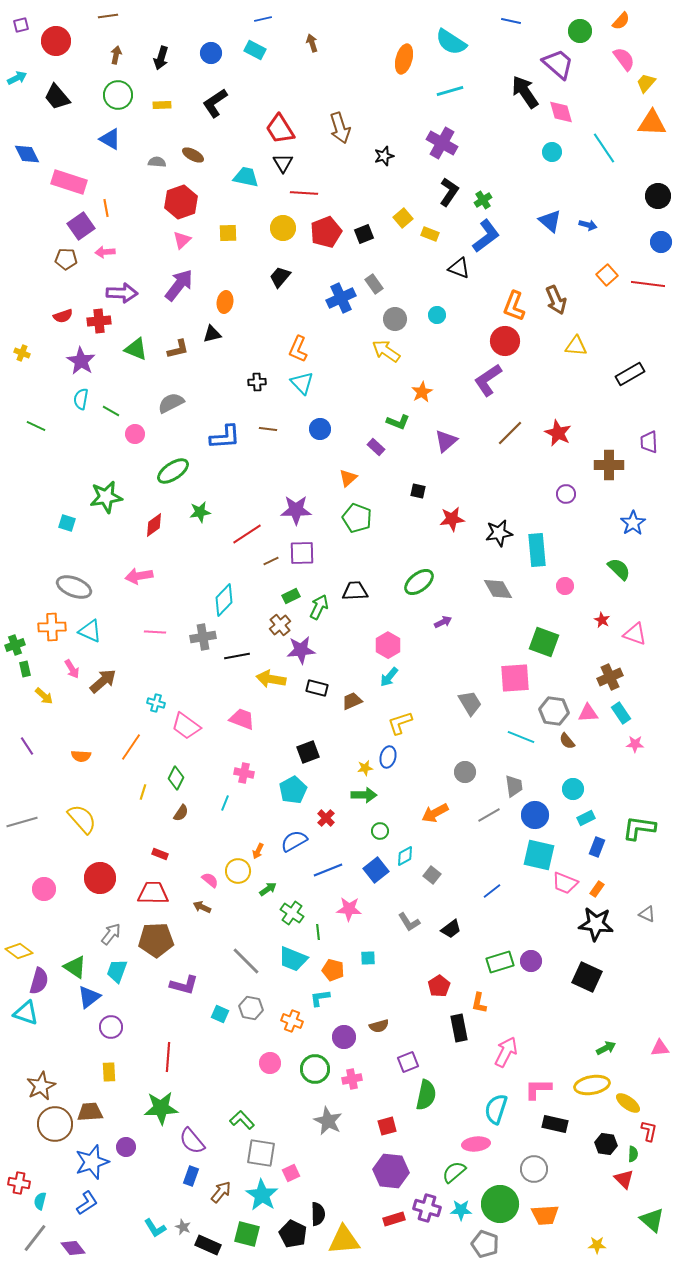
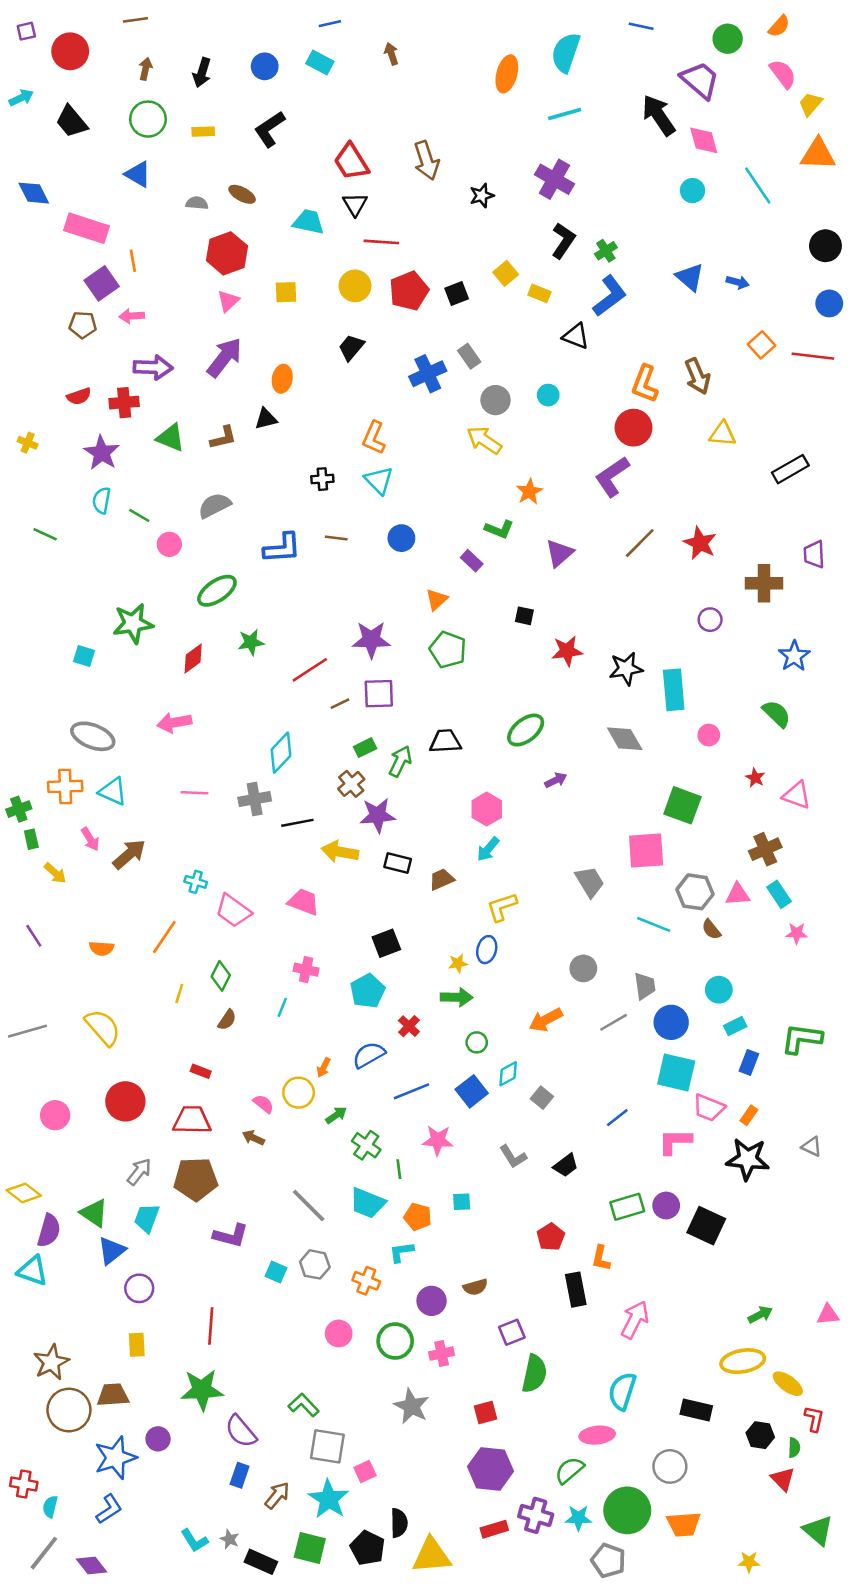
cyan semicircle: (451, 42) -> (566, 53), turned 76
black square: (587, 977) -> (706, 1226), moved
pink L-shape: (538, 1089) -> (675, 1142), moved

